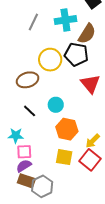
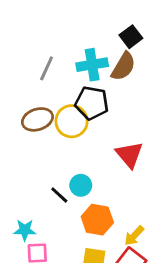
brown semicircle: (87, 34) -> (123, 66), moved
black pentagon: (76, 54) -> (92, 103), moved
brown ellipse: (28, 80) -> (37, 119), moved
black line: (30, 111) -> (59, 195), moved

